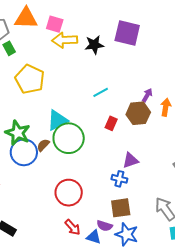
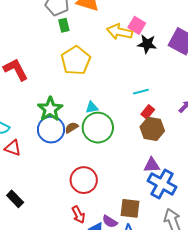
pink square: (55, 24) -> (137, 25), moved
brown hexagon: (138, 113) -> (152, 129), moved
cyan triangle: (57, 120) -> (92, 107), size x0.6
red rectangle: (111, 123) -> (148, 112), moved
blue cross: (119, 179) -> (162, 184), moved, size x1.8

